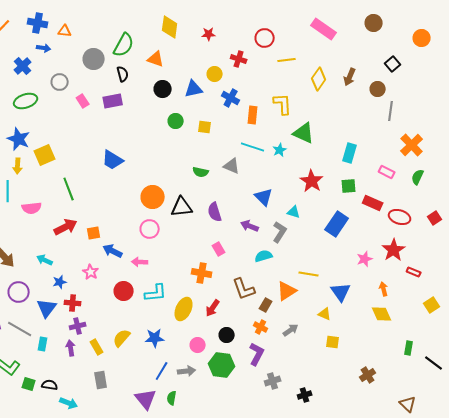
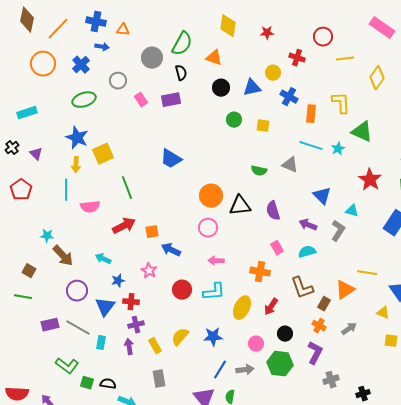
cyan semicircle: (264, 256) -> (307, 252), moved
pink arrow: (140, 262) -> (216, 261), moved

